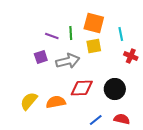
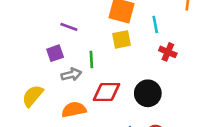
green line: (71, 33) -> (91, 59), moved
gray arrow: (68, 61) -> (71, 75), moved, size x0.7
yellow semicircle: (29, 101) -> (33, 96), moved

